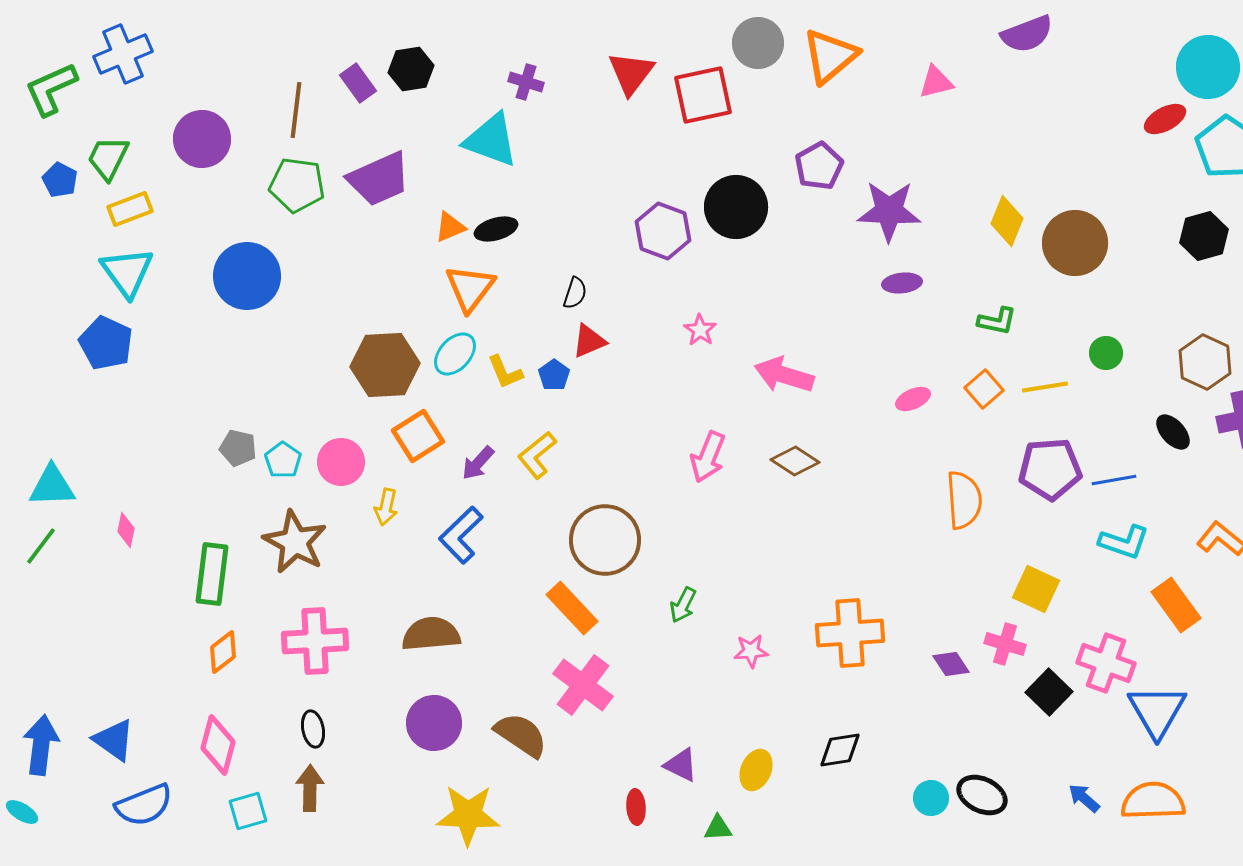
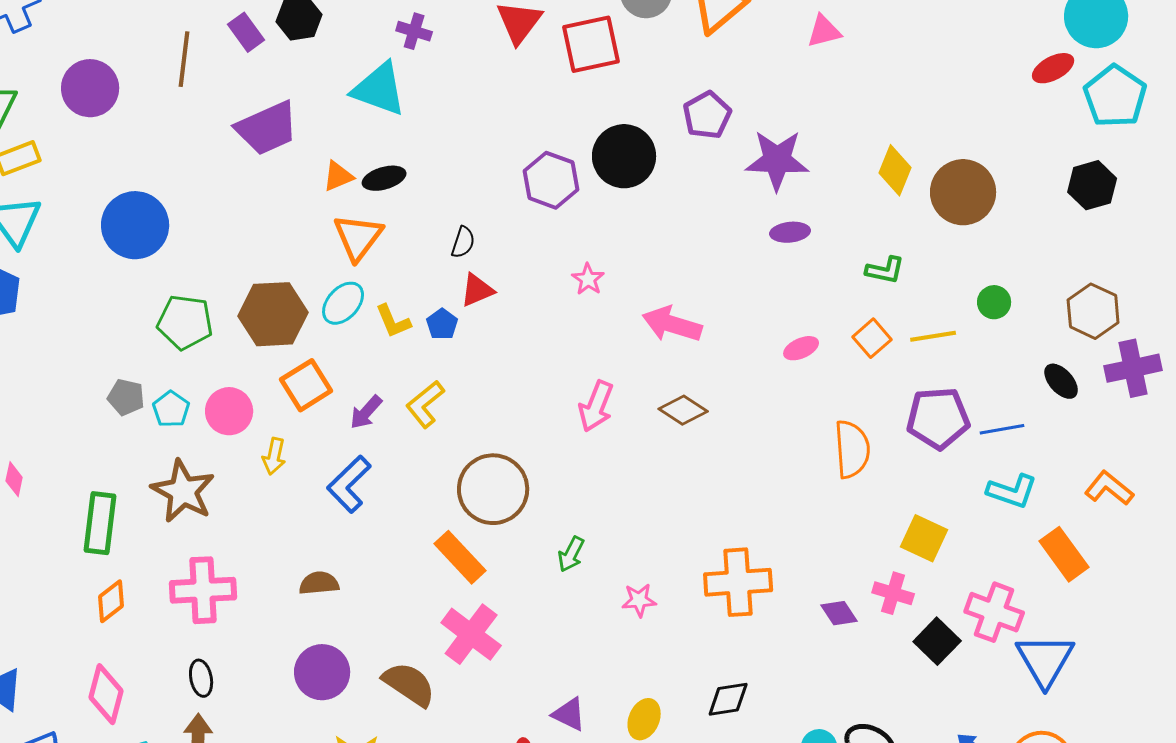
green pentagon: (297, 185) -> (185, 322), moved
brown semicircle: (431, 634) -> (319, 583), size x0.7

